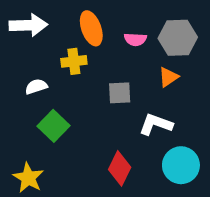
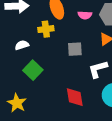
white L-shape: (156, 124) -> (98, 69), turned -35
red diamond: (120, 168) -> (75, 97), turned -35

